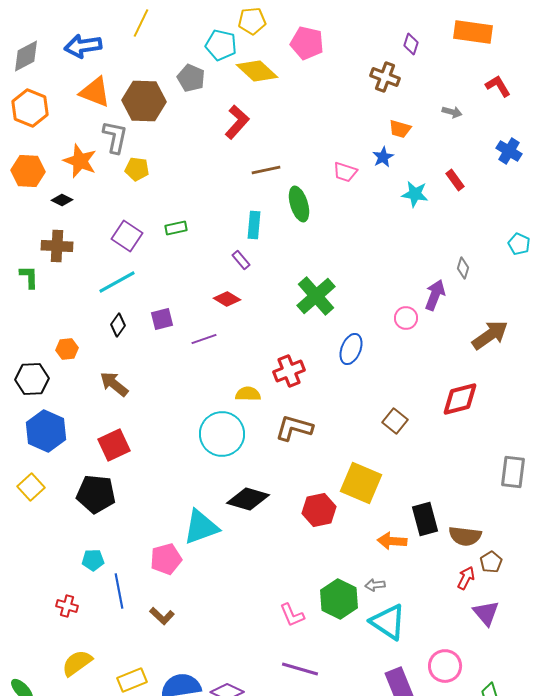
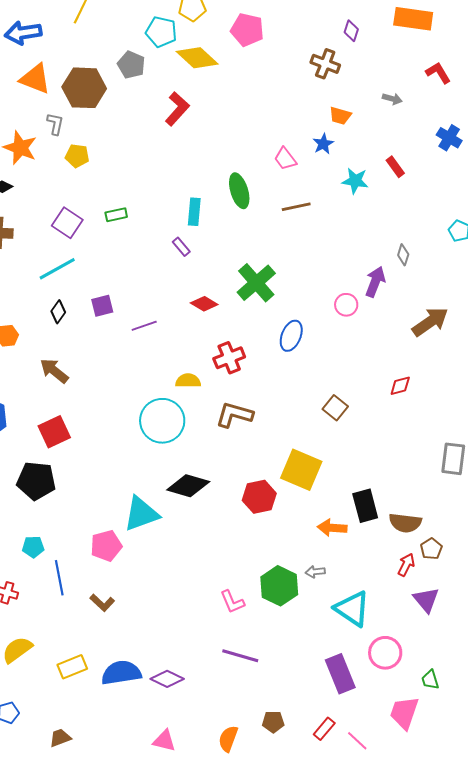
gray L-shape: (115, 137) -> (55, 124), size x0.7
brown line: (266, 170) -> (296, 207), moved
pink trapezoid: (345, 172) -> (285, 159), turned 35
red diamond: (227, 299) -> (204, 304), moved
red diamond: (460, 399) -> (400, 386), size x0.6
cyan triangle: (388, 622) -> (352, 609), moved

